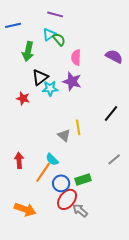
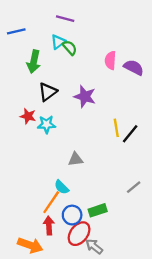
pink semicircle: (76, 57) -> (110, 60), moved
cyan star: (50, 88) -> (46, 124), moved
yellow line: (78, 127) -> (116, 128), moved
gray triangle: (64, 135) -> (76, 159), turned -48
red arrow: (19, 160) -> (49, 225), moved

